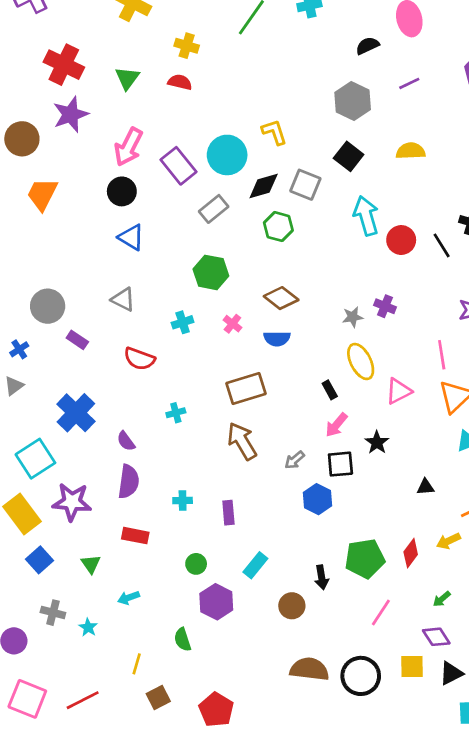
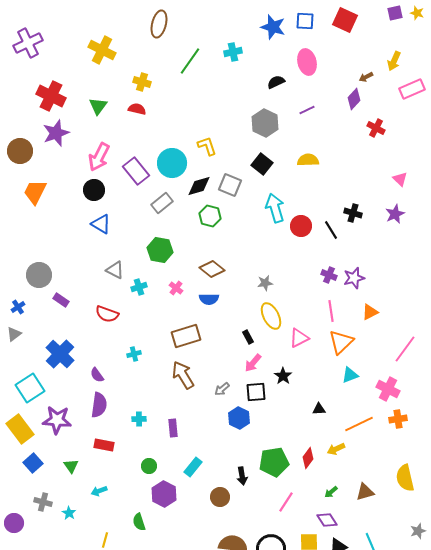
gray triangle: (123, 299) -> (115, 270), moved
purple cross: (385, 306) -> (329, 275), moved

